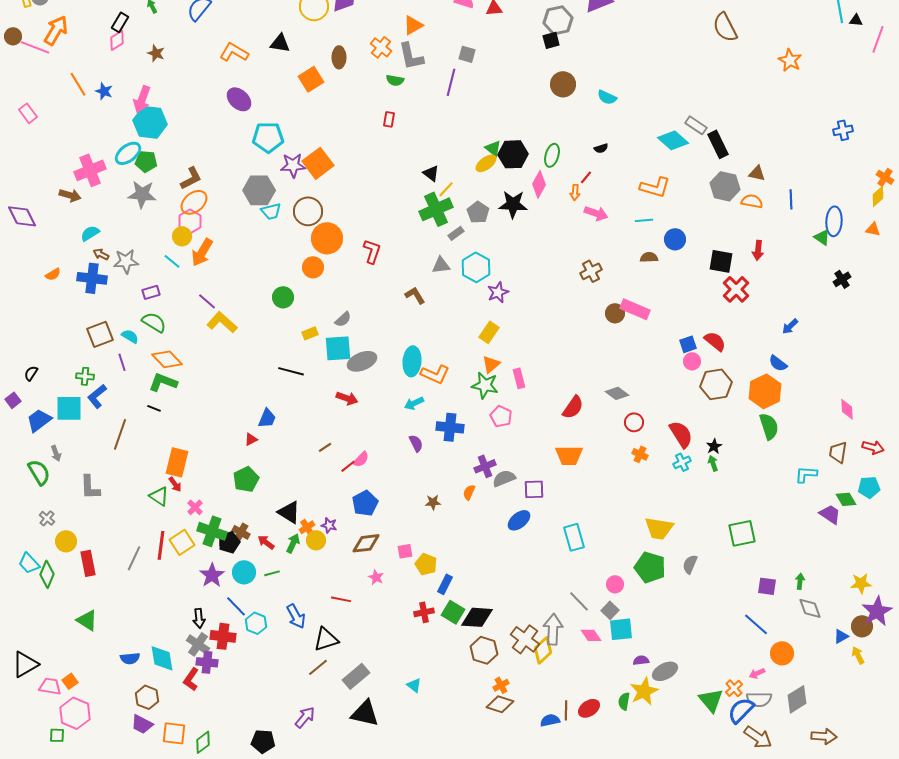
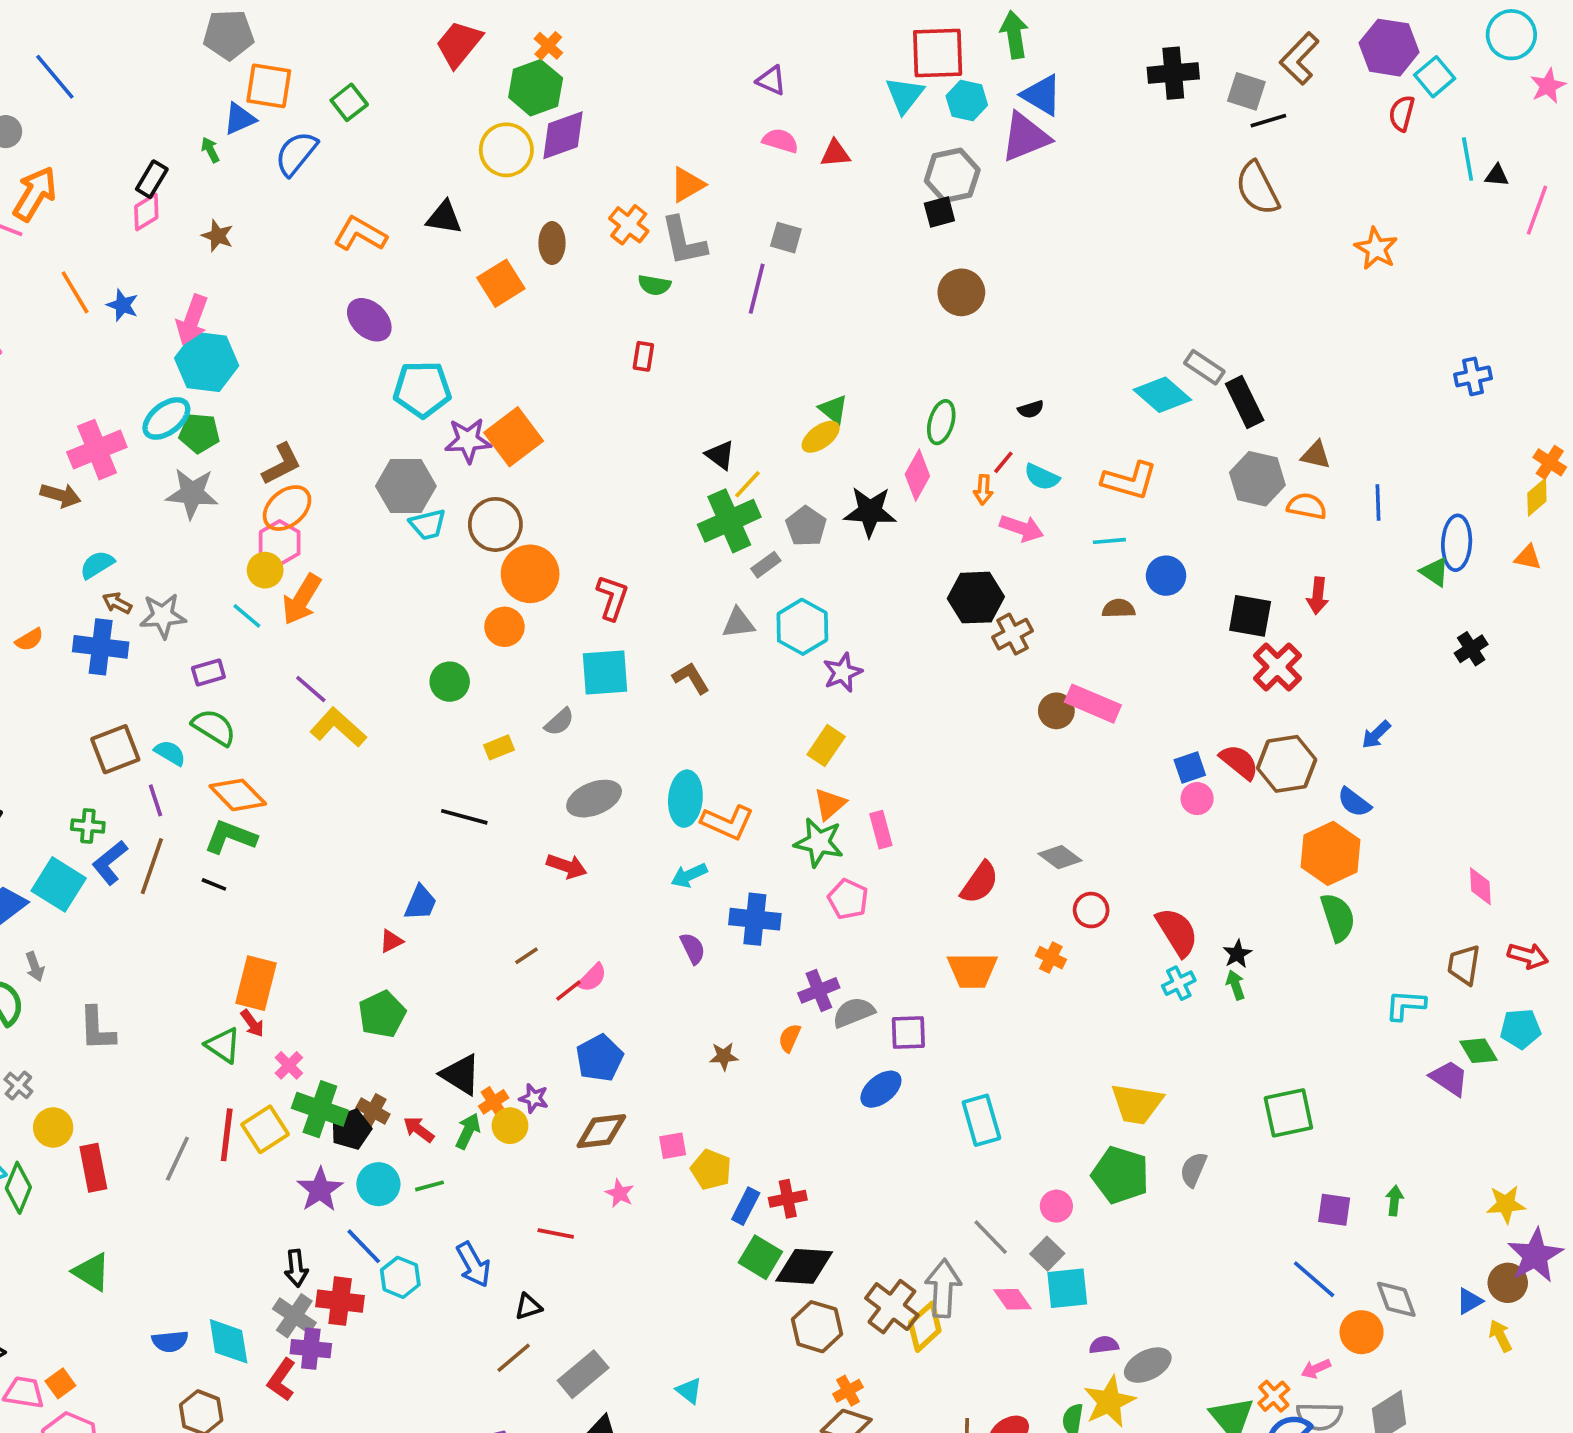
cyan semicircle: (607, 97) -> (1042, 477), moved
black hexagon: (513, 154) -> (976, 598), moved
cyan square: (338, 348) -> (605, 672), moved
brown hexagon: (716, 384) -> (1287, 764), moved
cyan square: (69, 408) -> (59, 884), turned 32
brown line: (120, 434) -> (152, 866), moved
orange cross: (640, 454) -> (1051, 958), moved
gray diamond: (810, 608) -> (1396, 1299), moved
red cross: (424, 612) -> (788, 1199), moved
black triangle: (326, 639) -> (528, 1307), size x0.6

